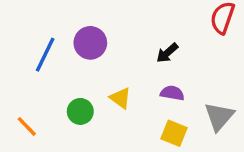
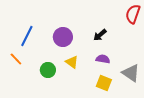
purple circle: (90, 43) -> (63, 37), moved
gray triangle: (219, 116) -> (131, 73), turned -36
orange line: (27, 126) -> (16, 59), moved

